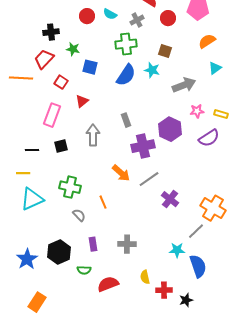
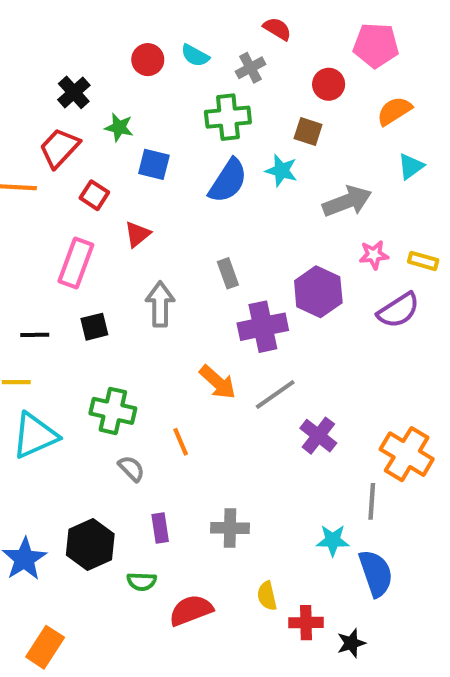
red circle: (168, 18) -> (329, 84), moved
black cross: (51, 32) -> (74, 92), turned -35
gray line: (196, 231) -> (372, 501), turned -42

